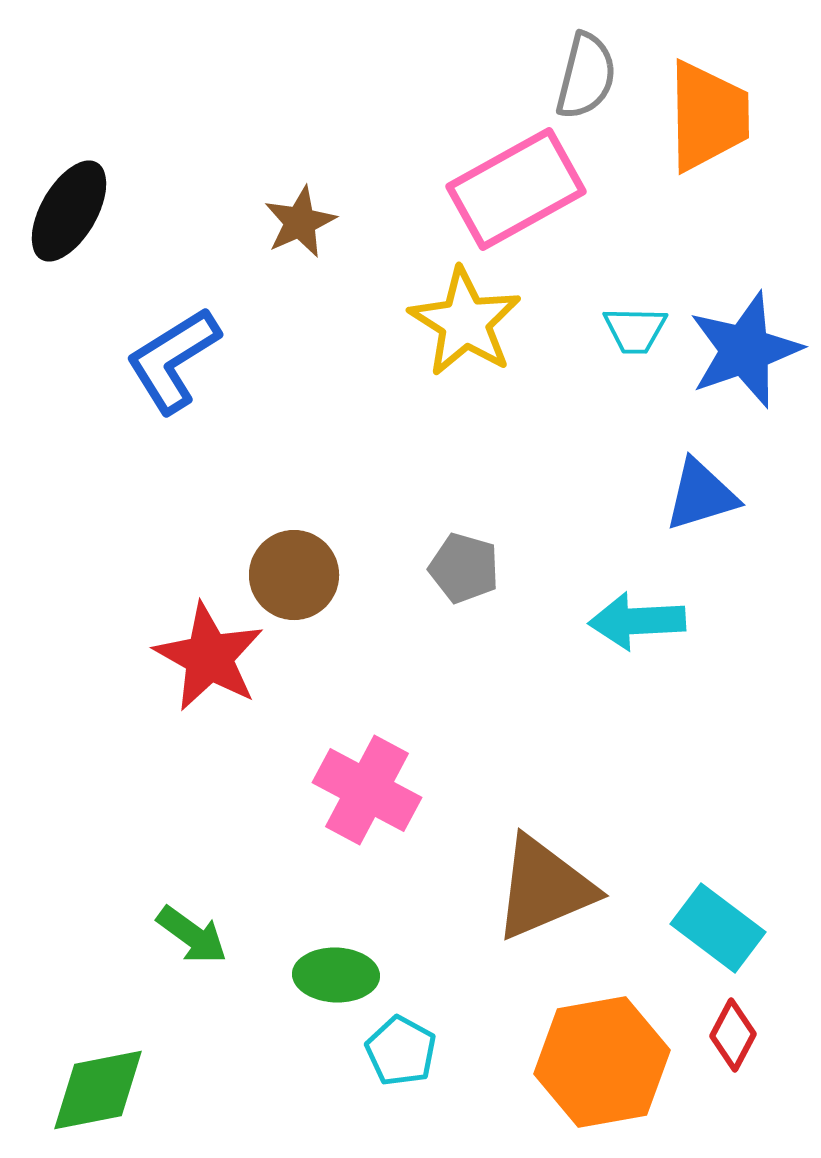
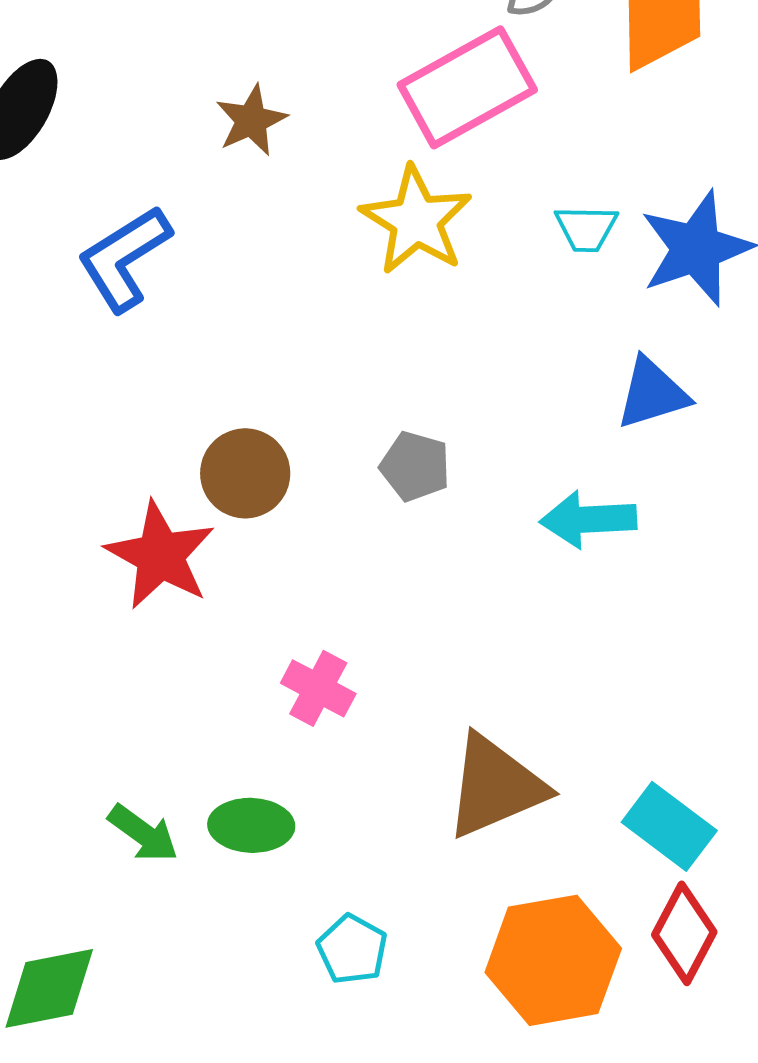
pink cross: (367, 790) -> (318, 688), size x0.7
green ellipse: (336, 975) -> (251, 825), moved
red diamond: (733, 1035) -> (684, 933), size x1.4

